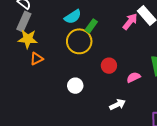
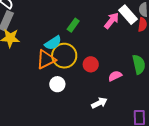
cyan semicircle: (73, 17) -> (53, 43), moved
yellow circle: (79, 41) -> (64, 56), moved
orange triangle: (37, 59) -> (46, 59), moved, size x1.5

